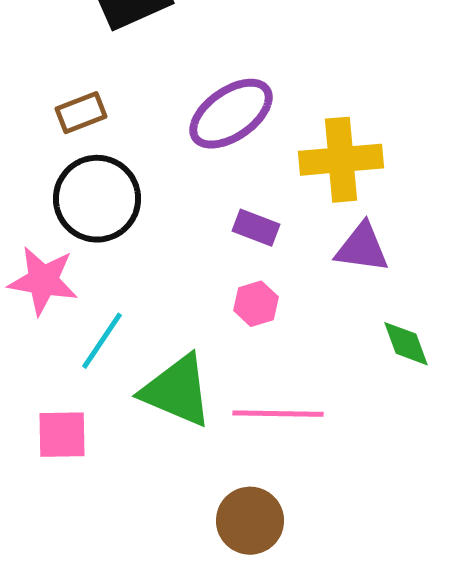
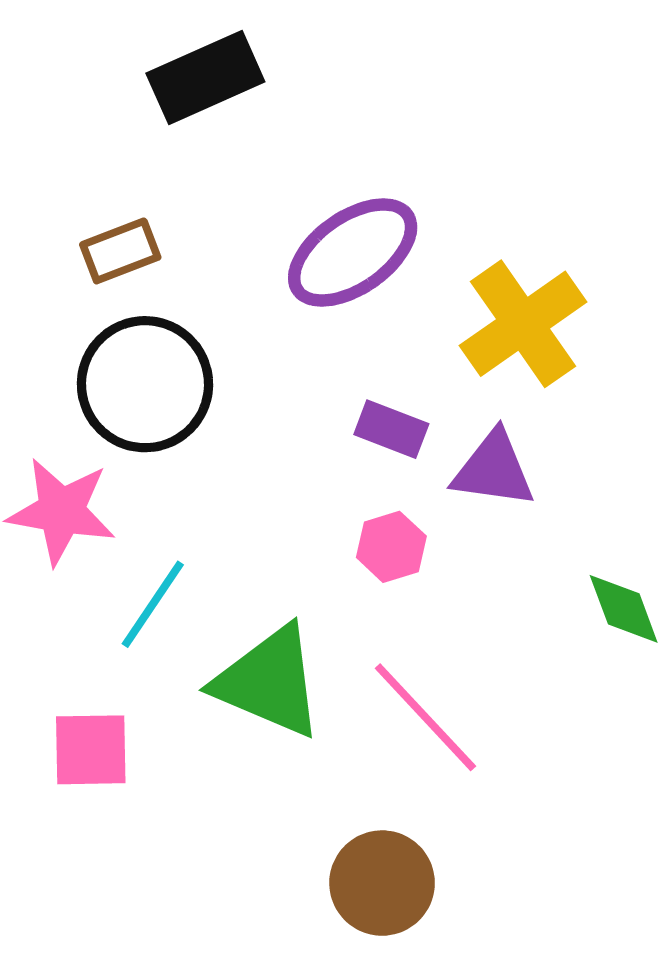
yellow cross: (341, 160) -> (523, 324), turned -30
purple triangle: (362, 248) -> (494, 469), moved
pink line: (278, 414) -> (425, 717), turned 46

